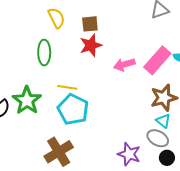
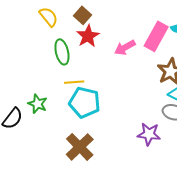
brown square: (90, 24) -> (82, 15), turned -30
green ellipse: (44, 53) -> (62, 52), moved
green star: (27, 100) -> (38, 104), size x0.7

